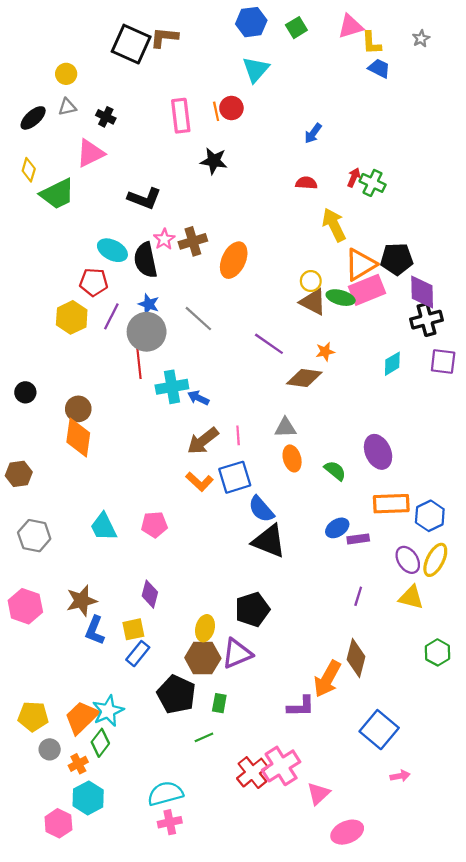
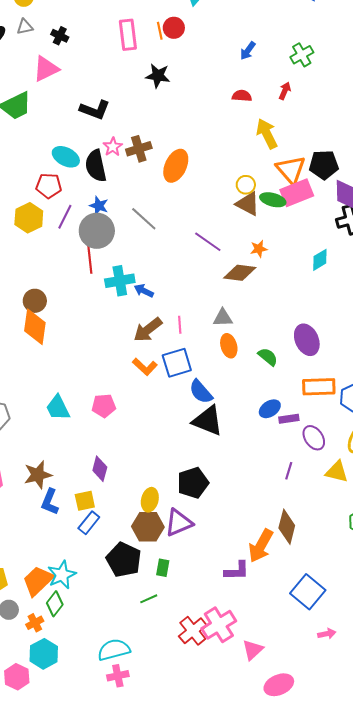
green cross: (373, 183) -> (302, 55), moved, turned 35
orange triangle: (360, 265) -> (291, 170), turned -40
purple ellipse: (408, 560) -> (314, 438), moved

